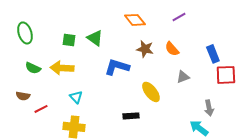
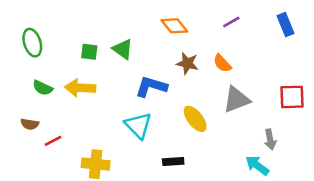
blue rectangle: (213, 54) -> (286, 25), moved
gray triangle: (183, 77) -> (236, 99), size x1.6
cyan triangle: (76, 97) -> (138, 125), moved, size x1.6
black rectangle: (131, 116) -> (173, 162), moved

